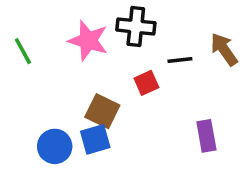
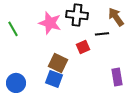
brown arrow: (224, 49) -> (116, 17), moved
blue square: (95, 139) -> (54, 79), turned 36
blue circle: (55, 146) -> (16, 83), moved

